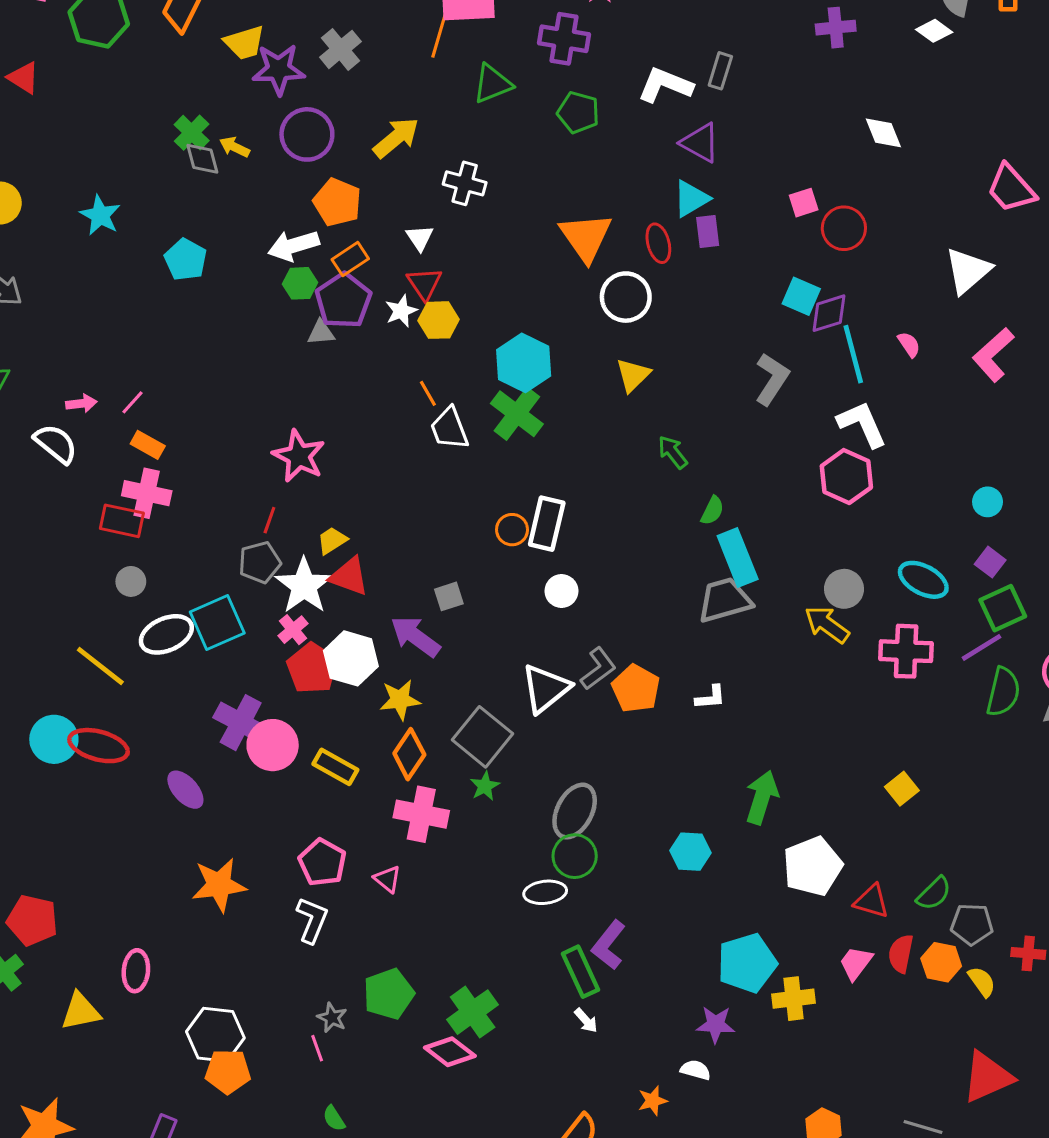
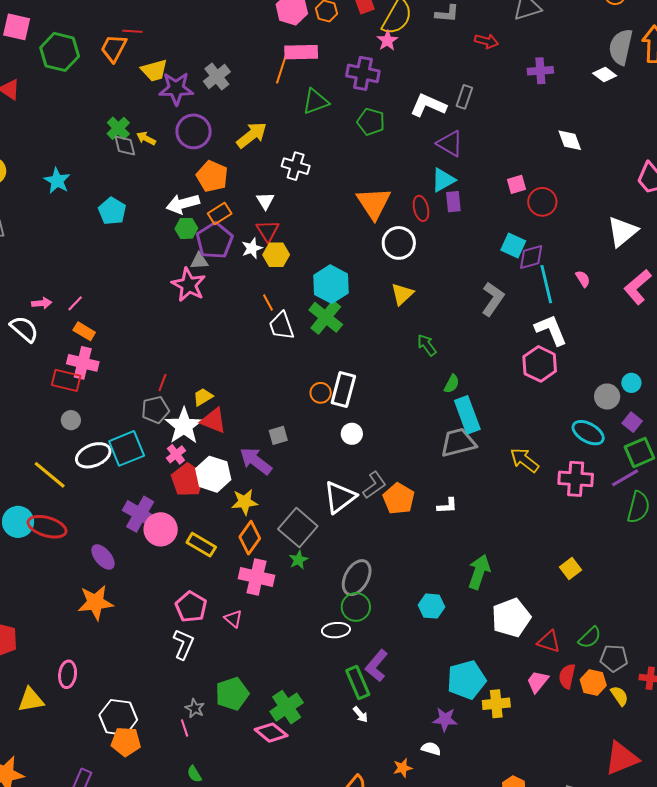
pink star: (299, 456) -> (189, 285), moved
gray circle: (844, 589) -> (607, 397), moved
orange star: (219, 885) -> (95, 603), moved

